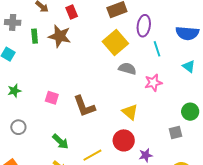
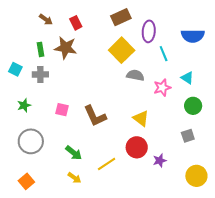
gray cross: (13, 22) -> (40, 74), moved
cyan triangle: (189, 66) -> (187, 78), moved
green circle: (190, 112) -> (193, 106), moved
gray circle: (18, 127) -> (31, 141), size x1.6

